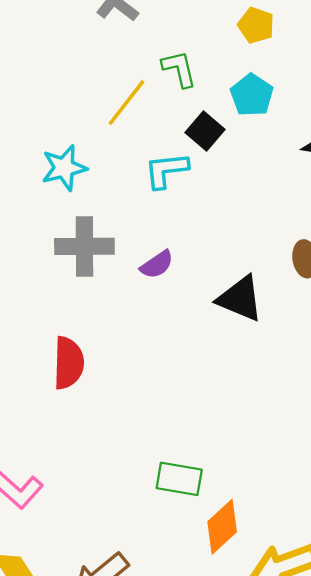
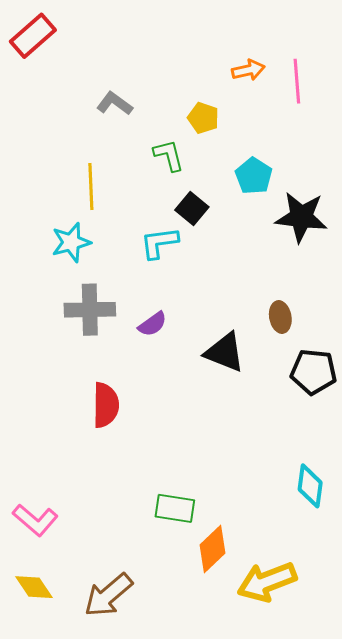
yellow pentagon: (256, 25) -> (203, 118), moved
cyan pentagon: (252, 95) -> (254, 176), moved
yellow line: (126, 103) -> (91, 186), moved, turned -39
red semicircle: (69, 363) -> (106, 405), moved

